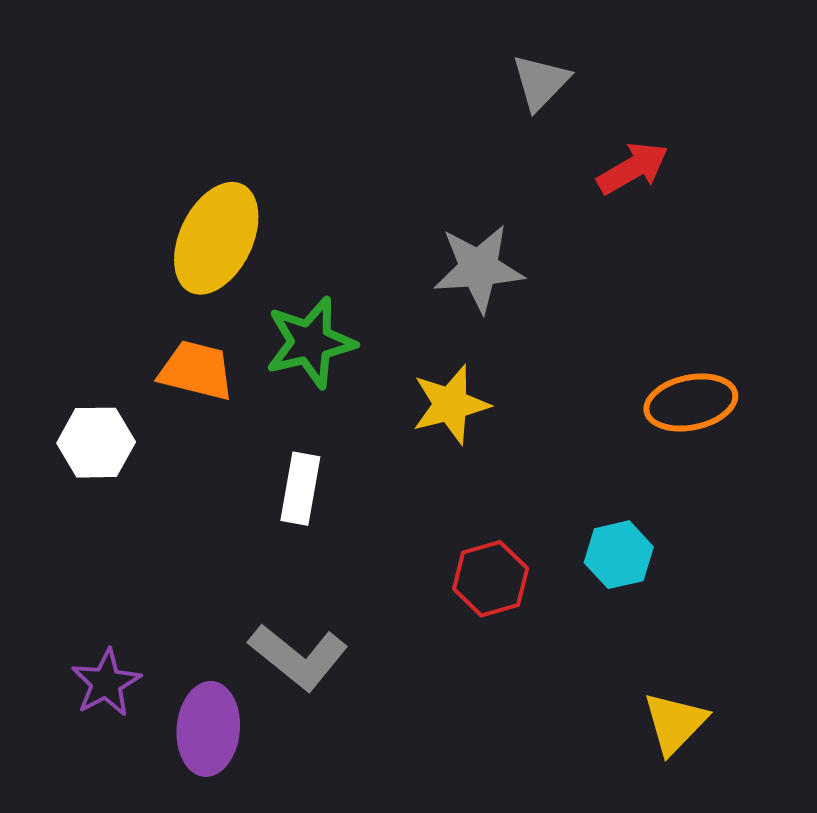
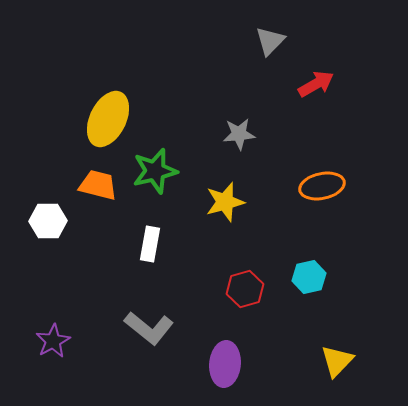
gray star: (479, 268) -> (239, 134), size x0.7
orange ellipse: (691, 402) -> (322, 186), moved
purple ellipse: (208, 729) -> (225, 364), moved

